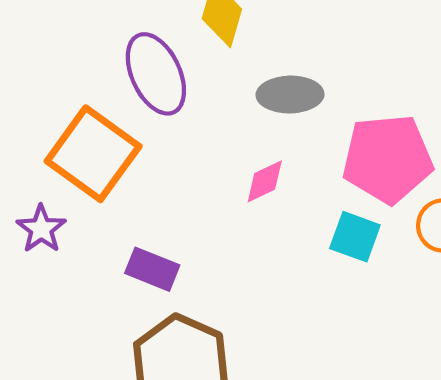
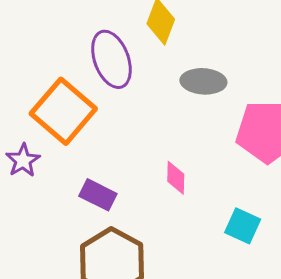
pink diamond: (265, 181) -> (176, 178), moved, turned -68
cyan square: (355, 237) -> (243, 226), moved

